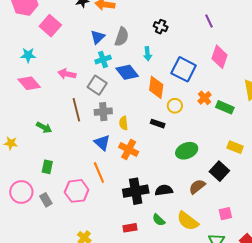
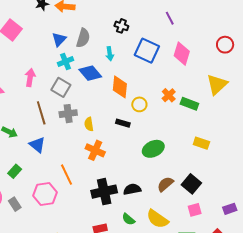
blue square: (184, 69) -> (147, 51), moved
pink arrow: (67, 74) -> (30, 78), turned 90
blue triangle: (102, 143) -> (37, 145), moved
green rectangle: (47, 167) -> (15, 171), turned 32
black square: (219, 171) -> (191, 184), moved

